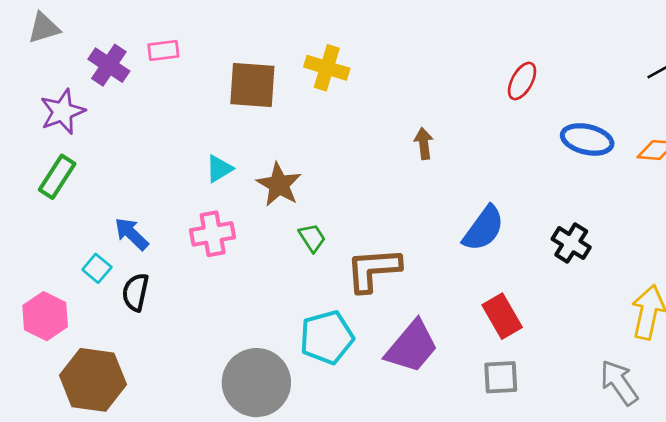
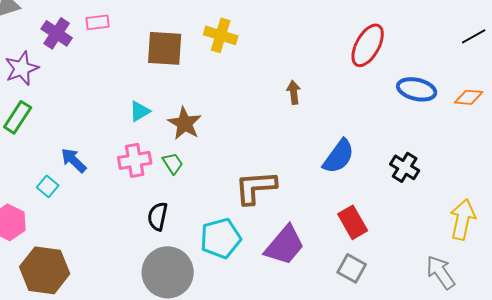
red ellipse: (522, 81) -> (368, 45), size x1.5
green trapezoid: (312, 238) -> (173, 163), moved
black semicircle: (135, 292) -> (158, 216), moved
gray square: (501, 377) -> (352, 268), turned 32

